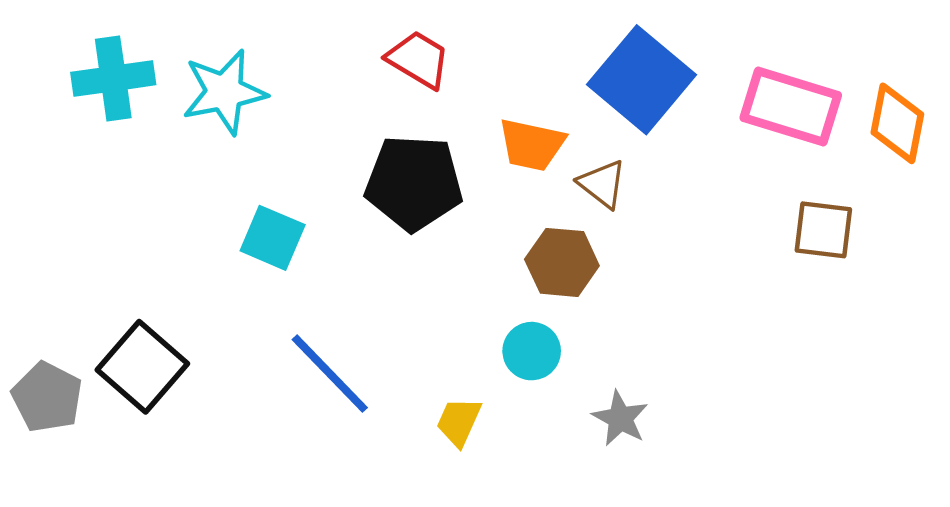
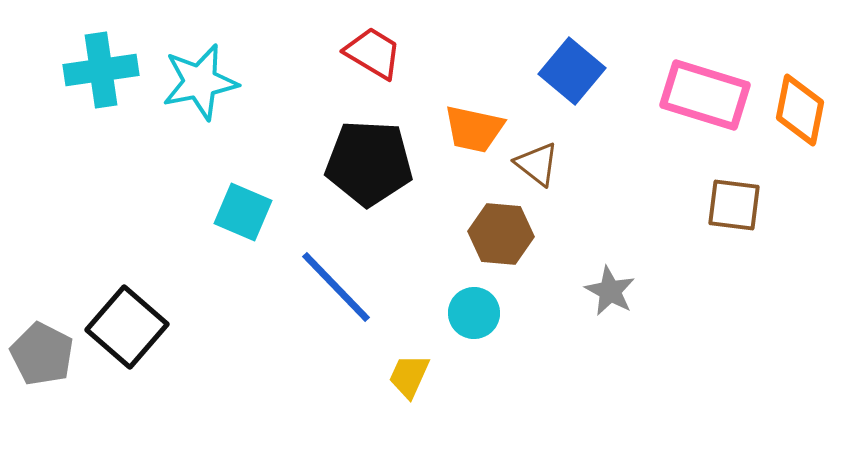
blue square: (642, 80) -> (572, 71), size x0.7
blue line: (330, 374) -> (336, 287), moved
gray star: (620, 418) -> (610, 291), moved

